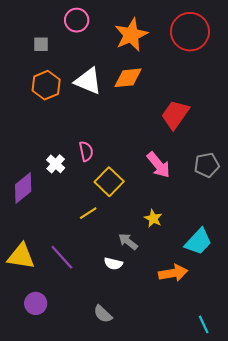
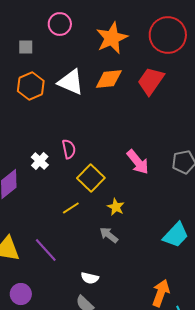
red trapezoid: (175, 115) -> (151, 81), moved
yellow star: (153, 218) -> (116, 207), moved
white semicircle: (113, 264) -> (90, 278), moved
orange arrow: (173, 273) -> (161, 293), moved, turned -60

